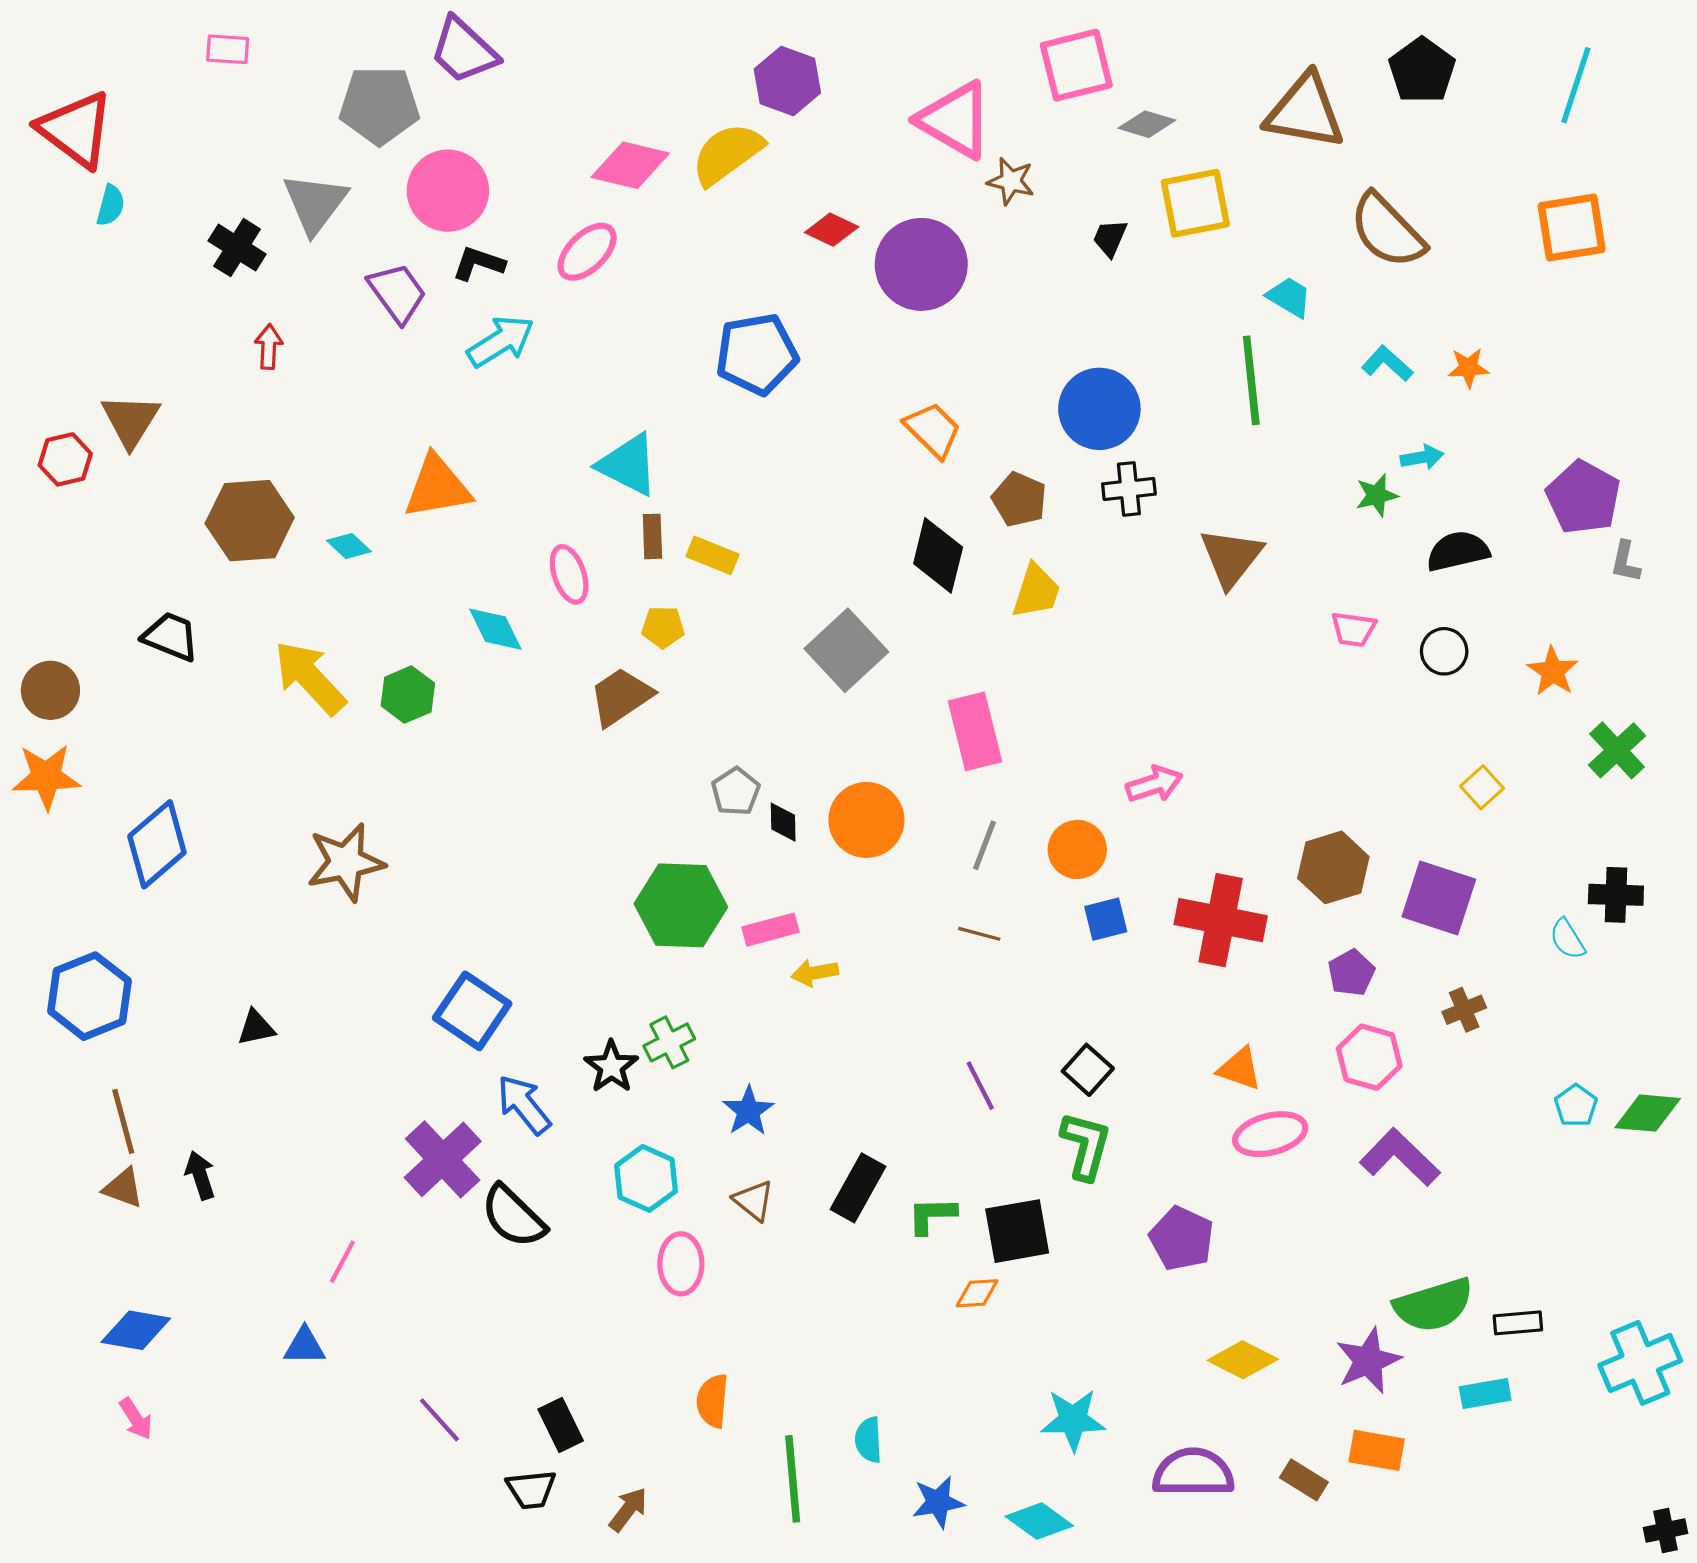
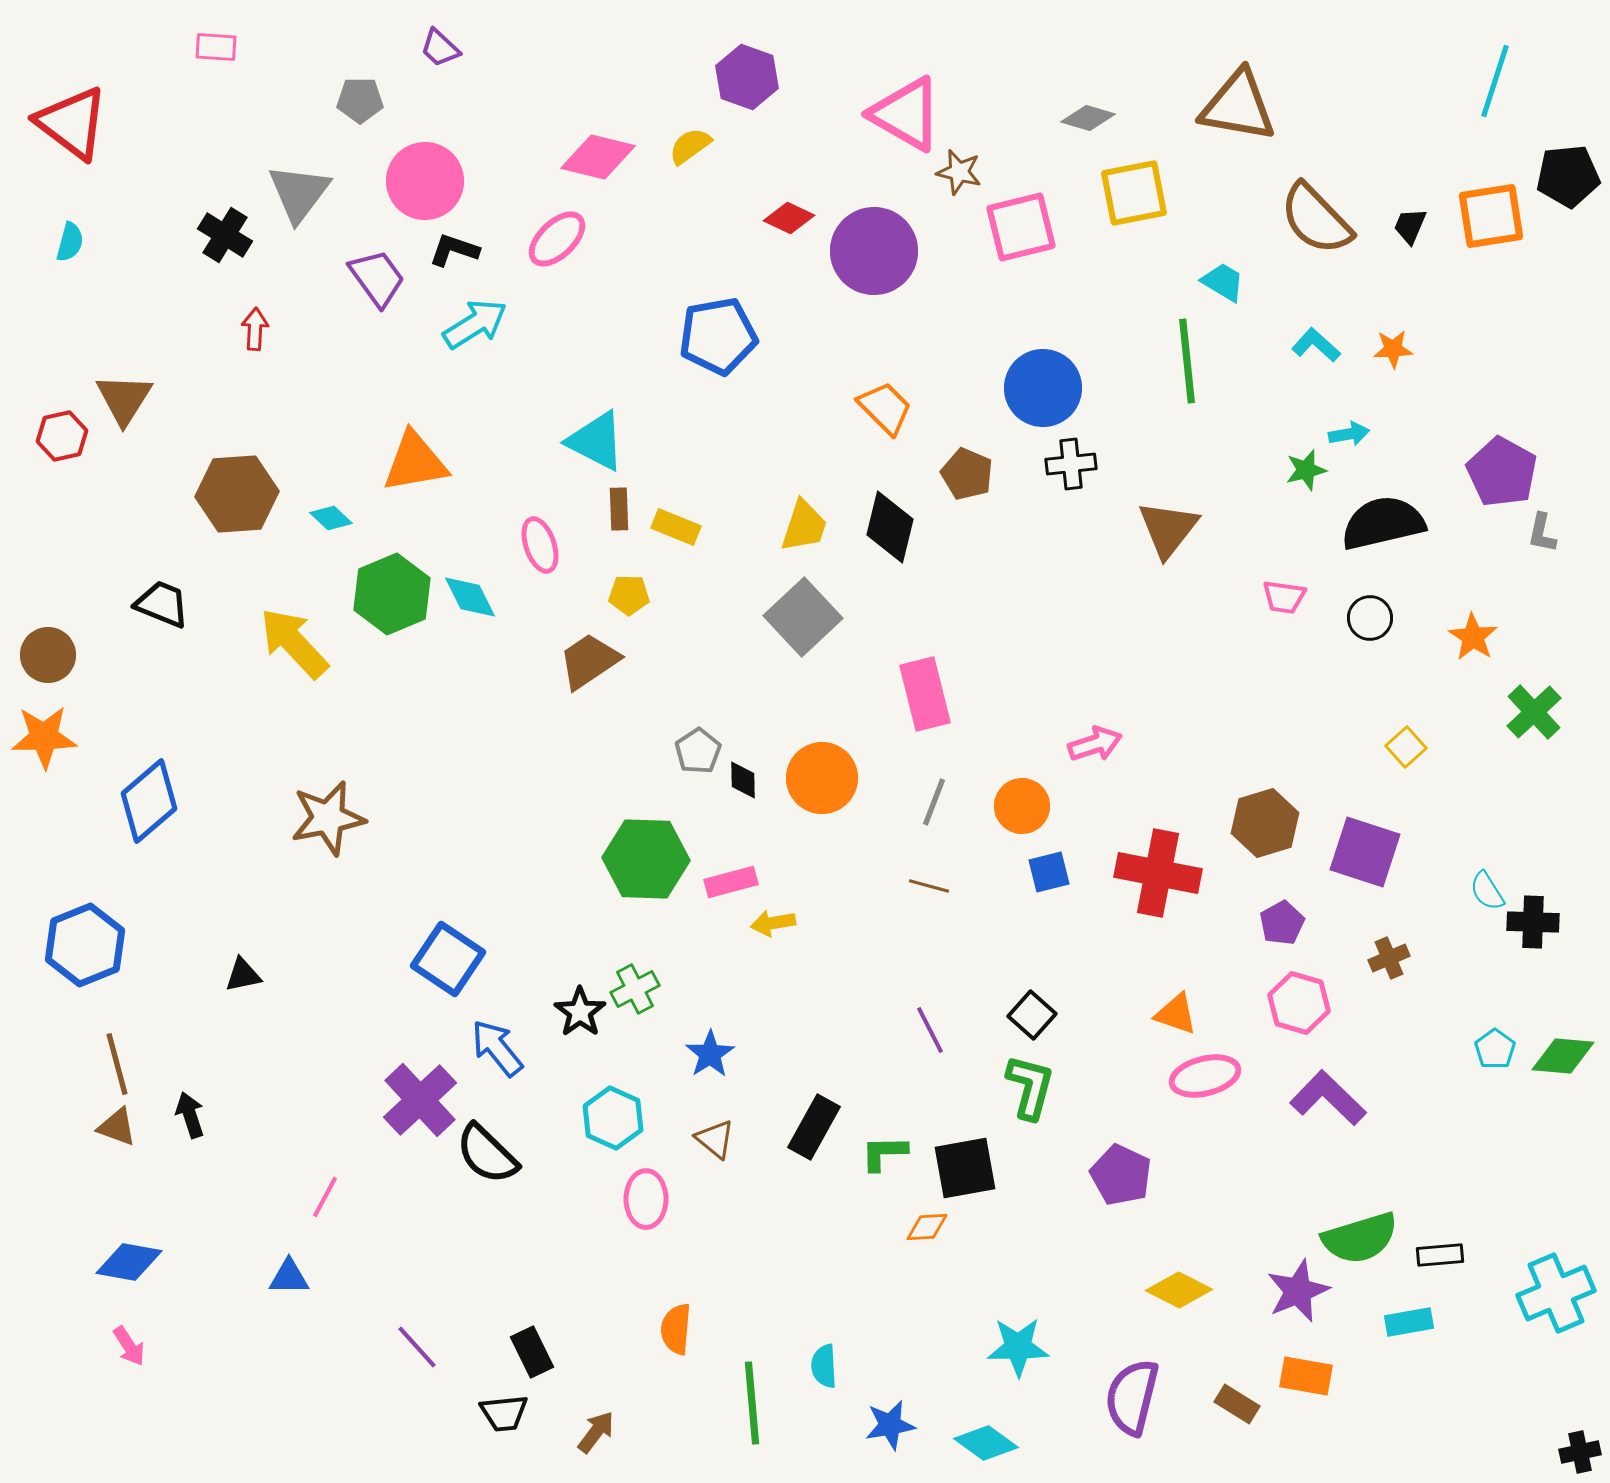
purple trapezoid: (464, 50) -> (440, 48), size x0.6
pink square: (1076, 65) -> (1021, 227), moved
black pentagon: (1422, 70) -> (1568, 176), moved, turned 30
gray pentagon: (379, 105) -> (360, 100), size x0.6
yellow semicircle: (727, 154) -> (690, 146), size x0.6
cyan semicircle: (111, 205) -> (70, 242), moved
black trapezoid: (1110, 238) -> (1410, 226), moved
black semicircle: (1458, 551) -> (1383, 523), size x1.4
yellow trapezoid: (1036, 591) -> (804, 526), moved
green hexagon: (408, 695) -> (392, 594), moved, size x1.5
black cross: (1616, 895) -> (1533, 922), moved
purple semicircle: (1193, 1473) -> (1132, 1397), turned -76

